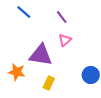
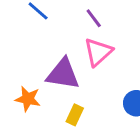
pink triangle: (65, 40) -> (98, 52), size x1.5

